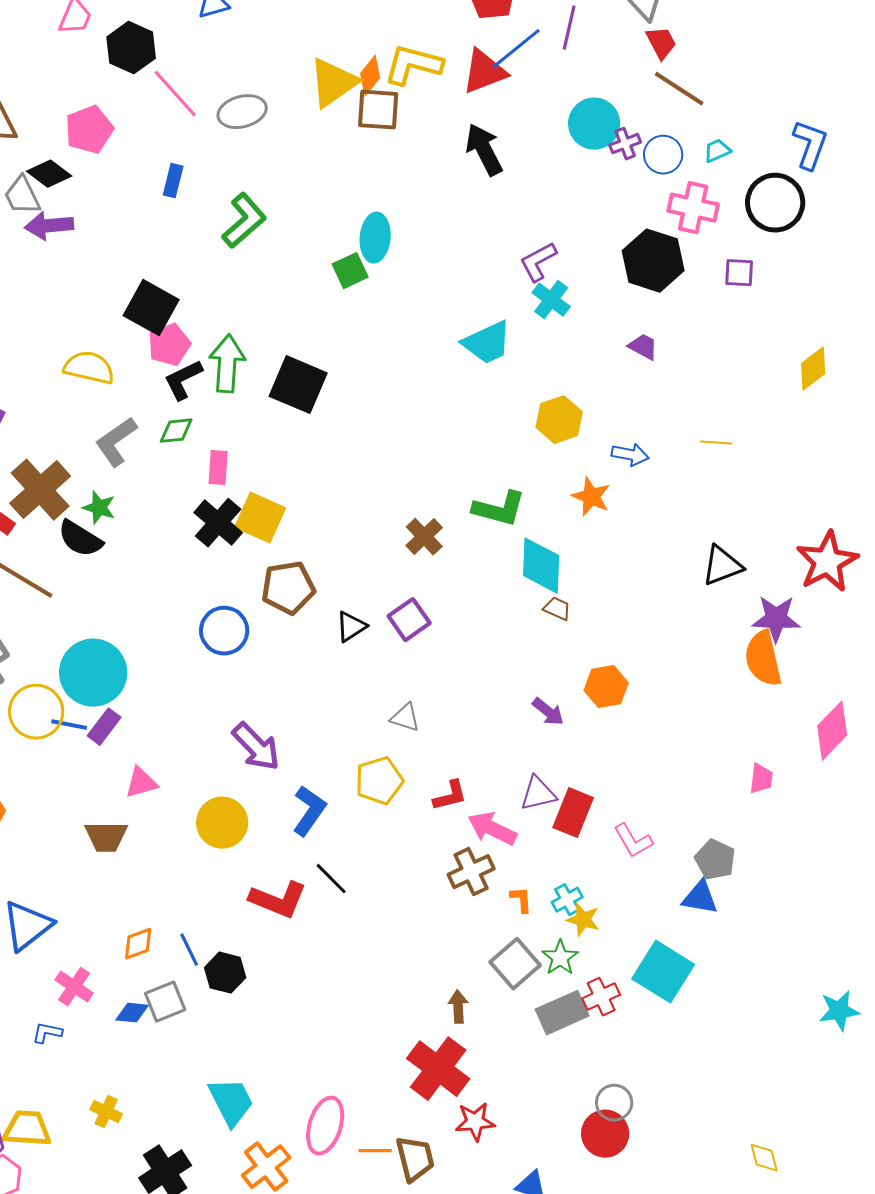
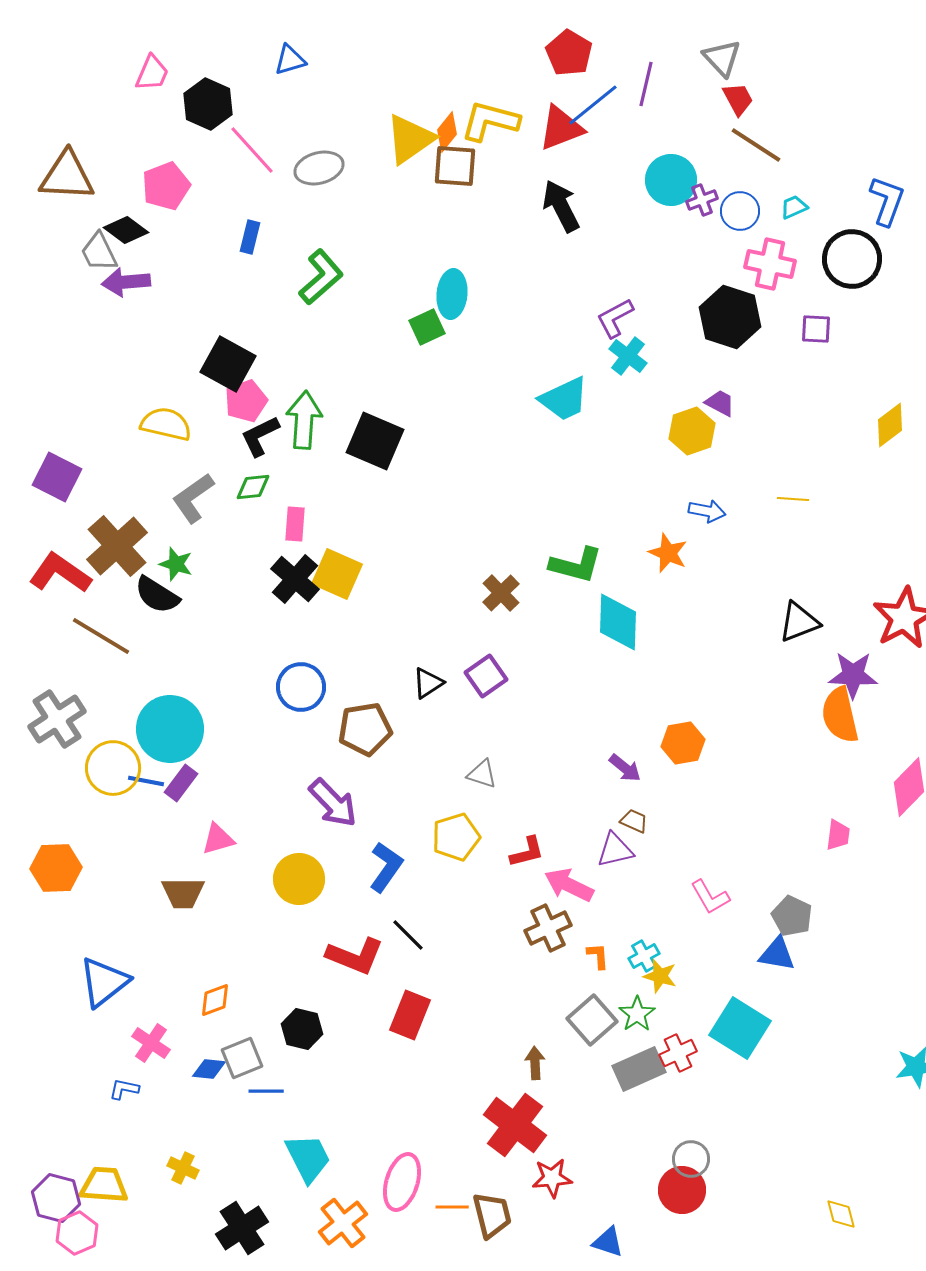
yellow hexagon: (559, 420) -> (692, 431), moved
brown pentagon: (288, 588) -> (365, 729), moved
brown trapezoid: (557, 609) -> (634, 821), moved
red rectangle: (573, 813) -> (410, 1015), moved
blue line: (189, 950) -> (266, 1091), moved, turned -64

